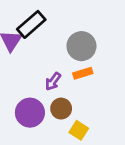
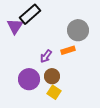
gray circle: (81, 46) -> (78, 30), moved
yellow square: (79, 130) -> (54, 92), moved

